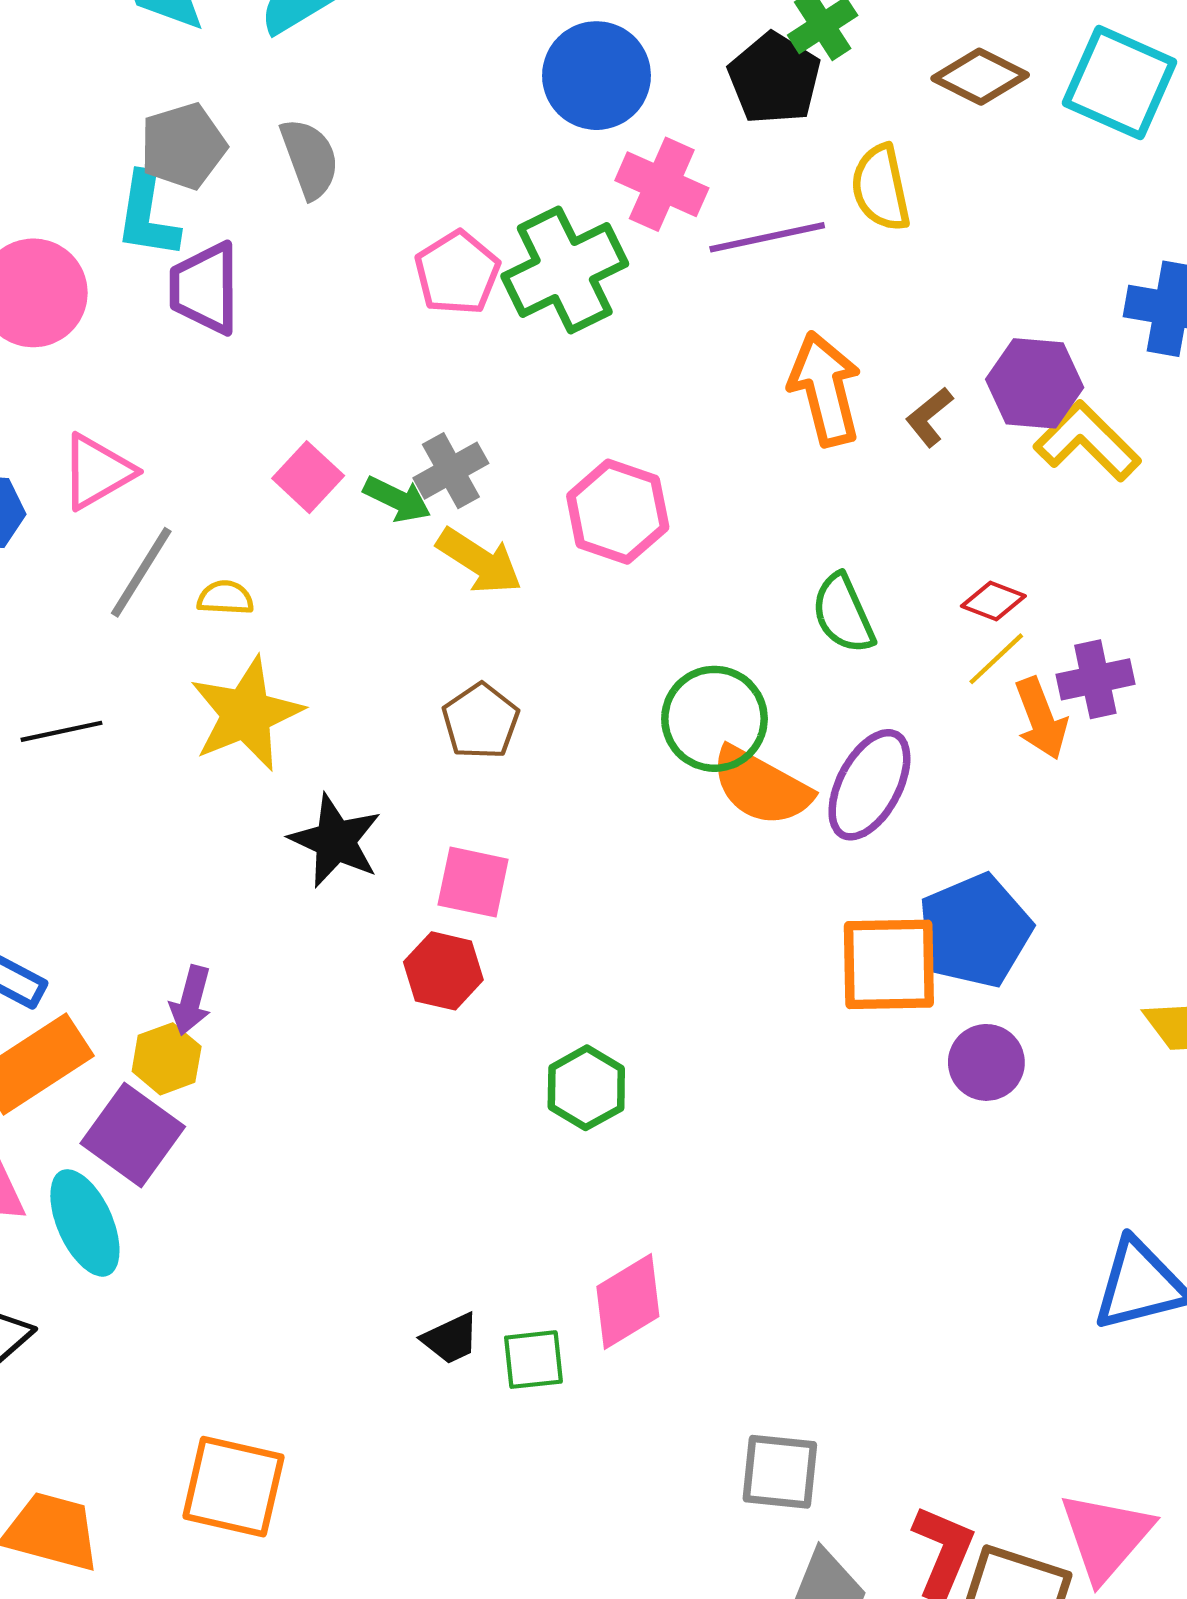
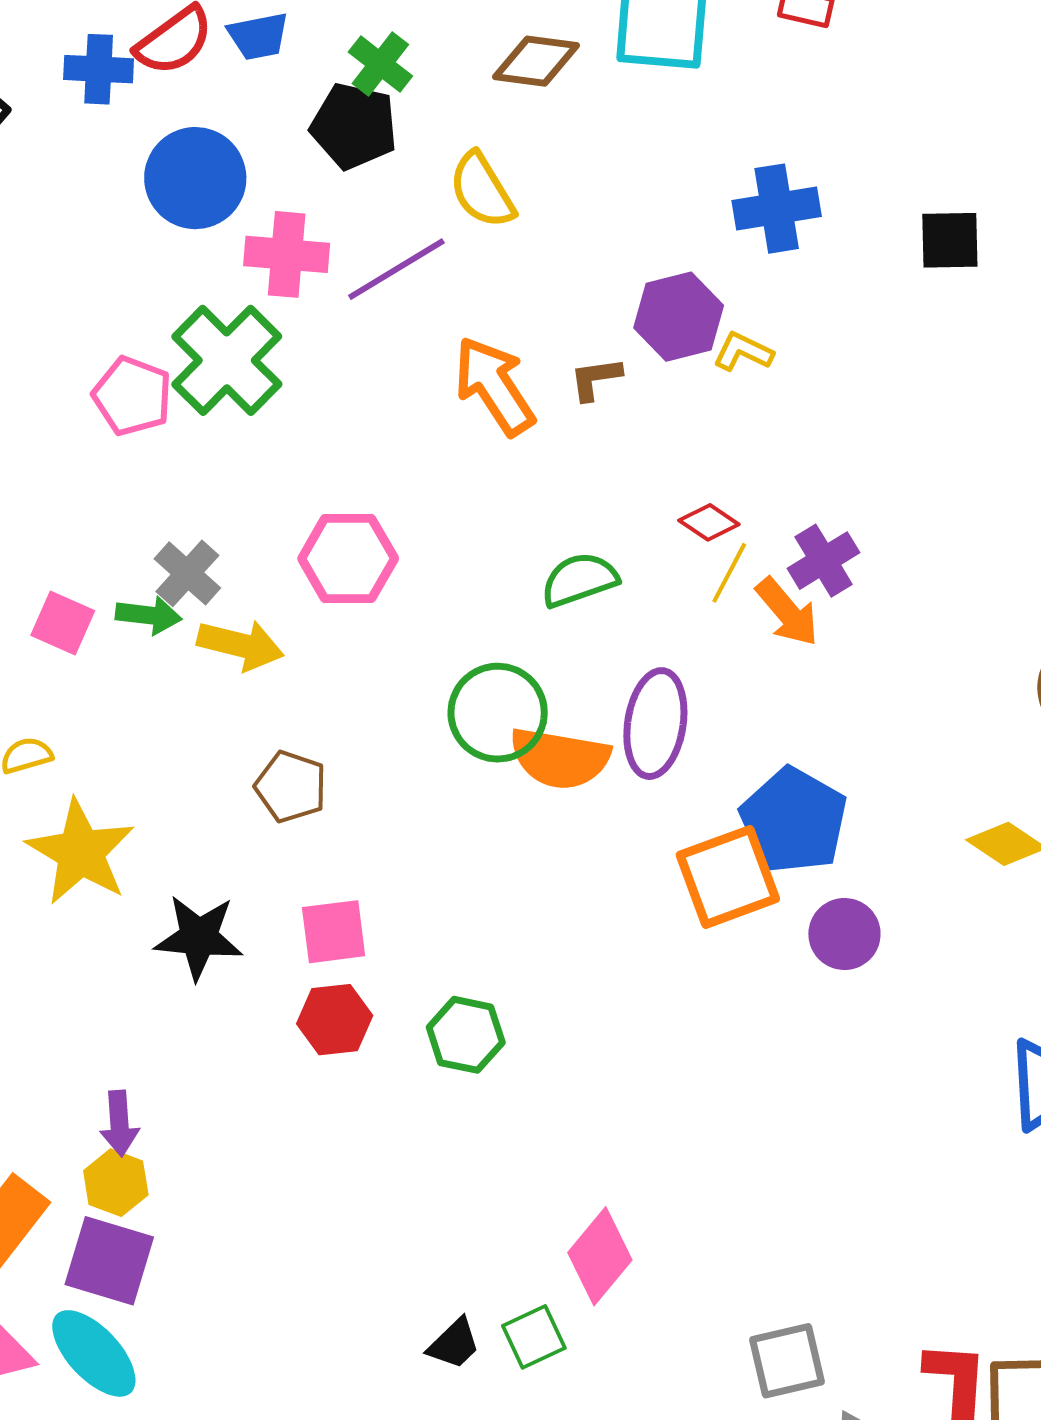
brown L-shape: (929, 417) -> (595, 379), turned 50
yellow L-shape: (1087, 441) -> (743, 352), size x0.6
red diamond: (993, 601) -> (709, 522), turned 32
green semicircle: (843, 614) -> (579, 580), turned 114
green hexagon: (586, 1088) -> (466, 1035), moved

